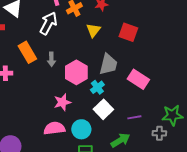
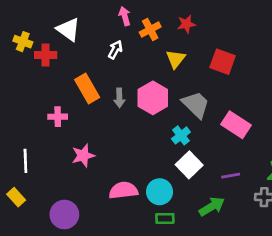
white arrow: (48, 23) -> (115, 50), size x0.6
gray trapezoid: (108, 64) -> (196, 105), turned -60
pink hexagon: (76, 72) -> (153, 98), moved
pink star: (62, 102) -> (83, 156), moved

